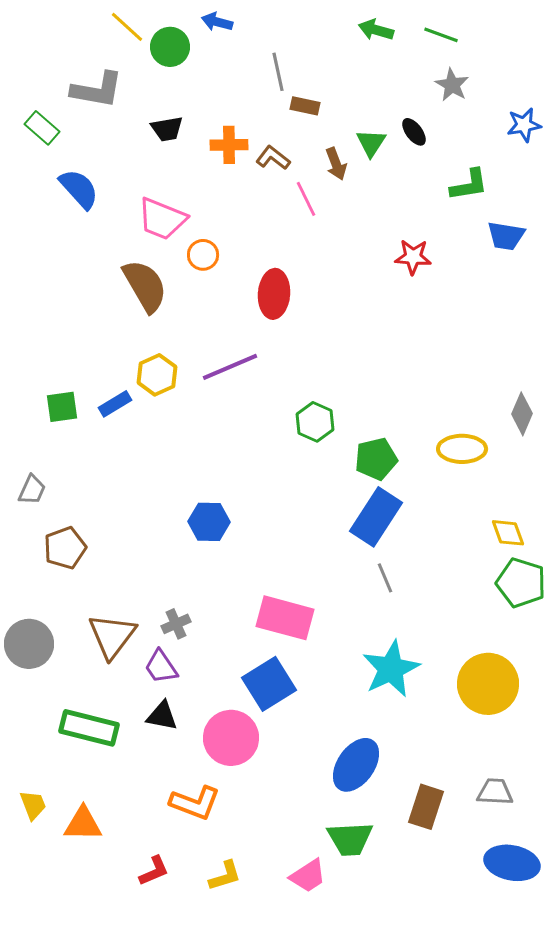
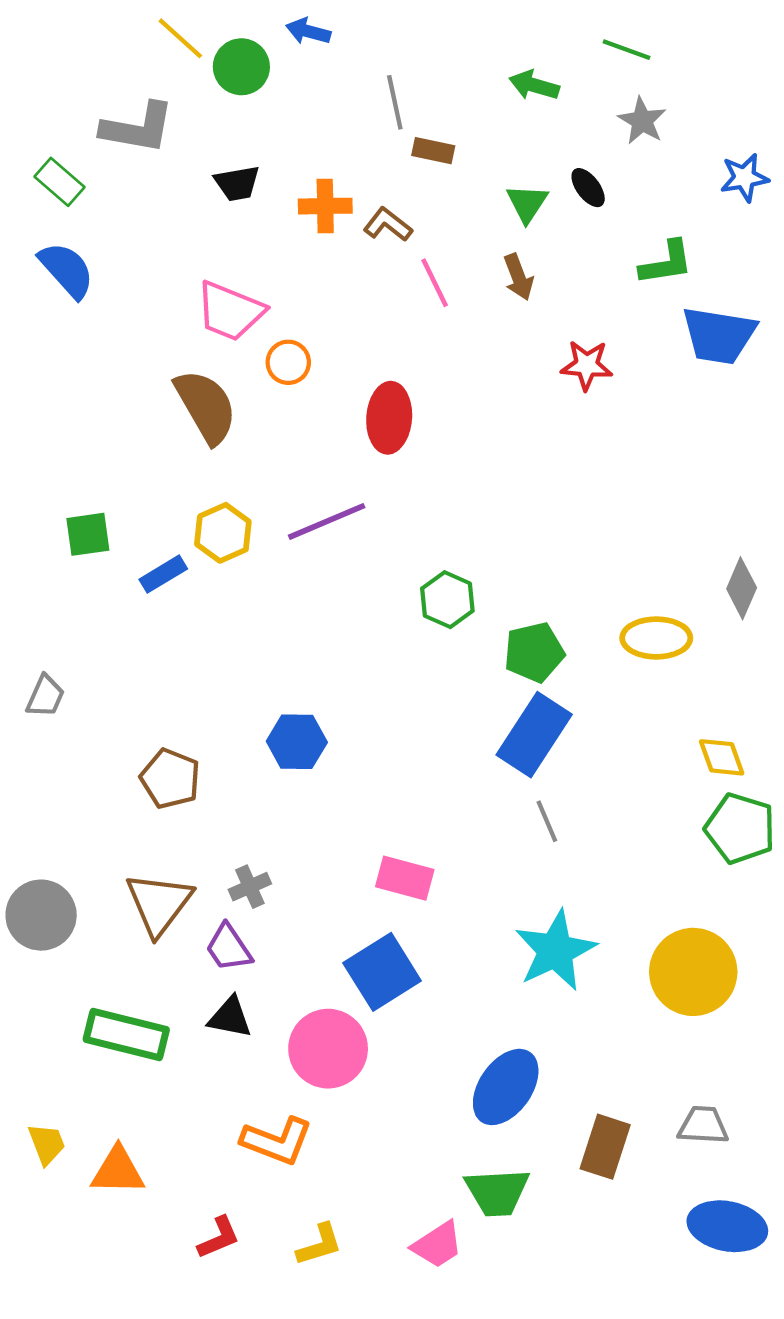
green arrow: (376, 30) -> (534, 85), moved
brown arrow: (336, 164) -> (518, 277), moved
blue semicircle: (79, 189) -> (67, 270), moved
blue trapezoid: (506, 236) -> (719, 335), size x1.4
green square: (62, 407) -> (88, 534), moved
brown pentagon: (65, 548) -> (170, 779), moved, turned -30
pink rectangle: (285, 618) -> (405, 878), size x0.7

